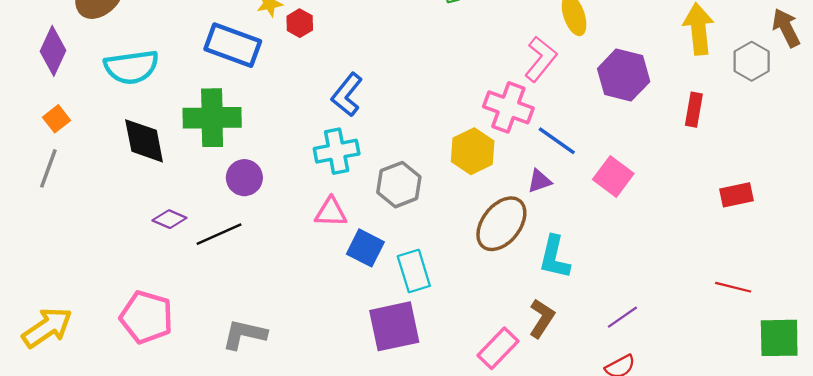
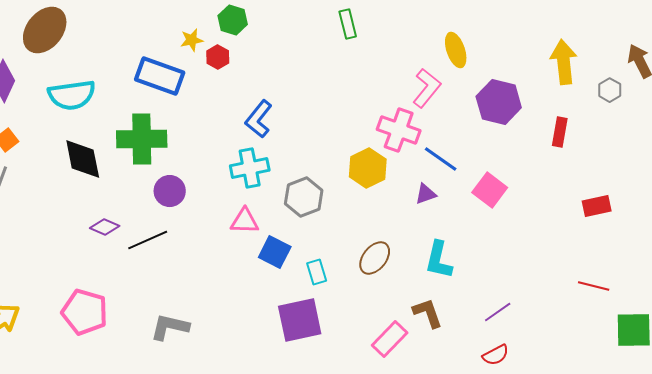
gray hexagon: (752, 61) -> (610, 90), size x0.7
brown ellipse: (501, 224) -> (375, 258), moved, size x0.7
cyan rectangle: (414, 271) -> (317, 272), size x0.7
brown L-shape: (542, 318) -> (428, 313), turned -52

